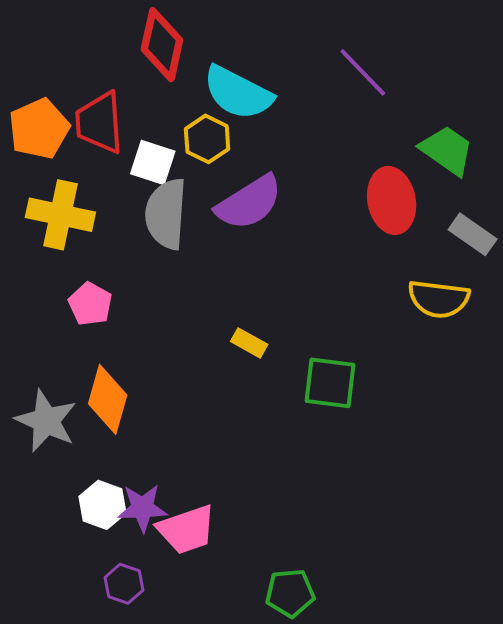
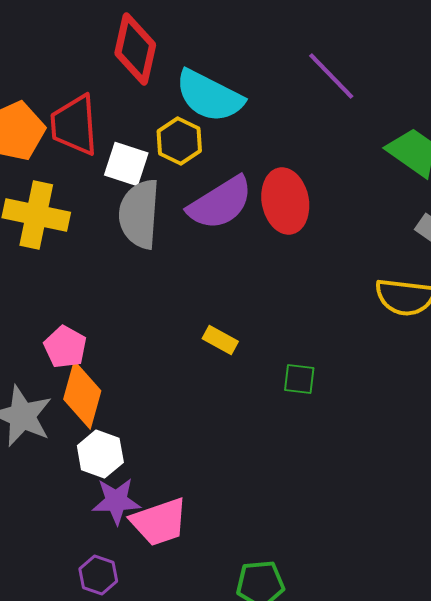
red ellipse: (392, 200) -> (285, 201), moved
pink pentagon: (90, 304) -> (65, 347), moved
green square: (330, 383) -> (299, 379), size x0.6
white hexagon: (102, 505) -> (100, 454), moved

